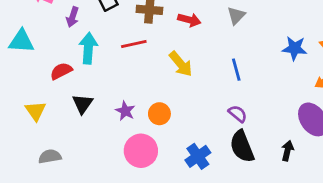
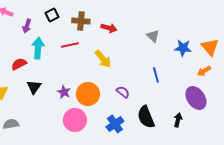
gray triangle: (236, 16) -> (153, 36), moved, turned -32
blue line: (236, 70) -> (156, 75), moved
orange circle: (159, 114) -> (88, 94), size x1.5
purple semicircle: (238, 114) -> (123, 92), moved

